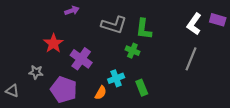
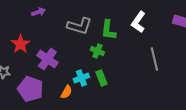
white L-shape: (194, 24) -> (138, 22), moved
gray line: (191, 59) -> (154, 59), turned -35
green rectangle: (142, 88) -> (101, 78), moved

